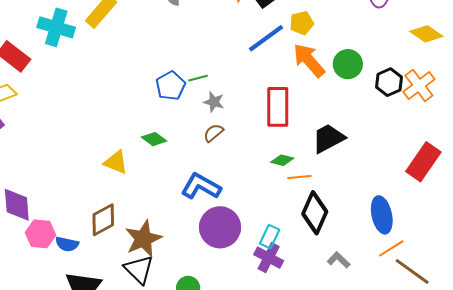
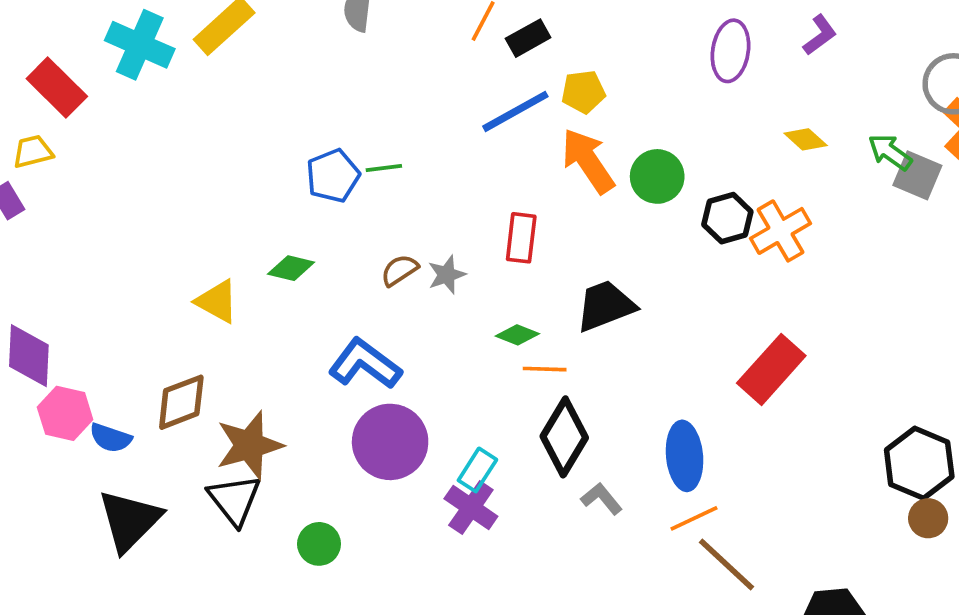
yellow diamond: (426, 34) -> (806, 139), size x0.7
gray star: (214, 102) -> (447, 275), moved, turned 30
red rectangle: (278, 107) -> (521, 238), size x0.7
green diamond: (154, 139) -> (291, 268), turned -30
gray L-shape: (339, 260) -> (602, 499), moved

